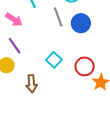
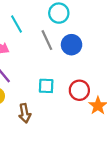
cyan square: (54, 60) -> (46, 86), turned -35

